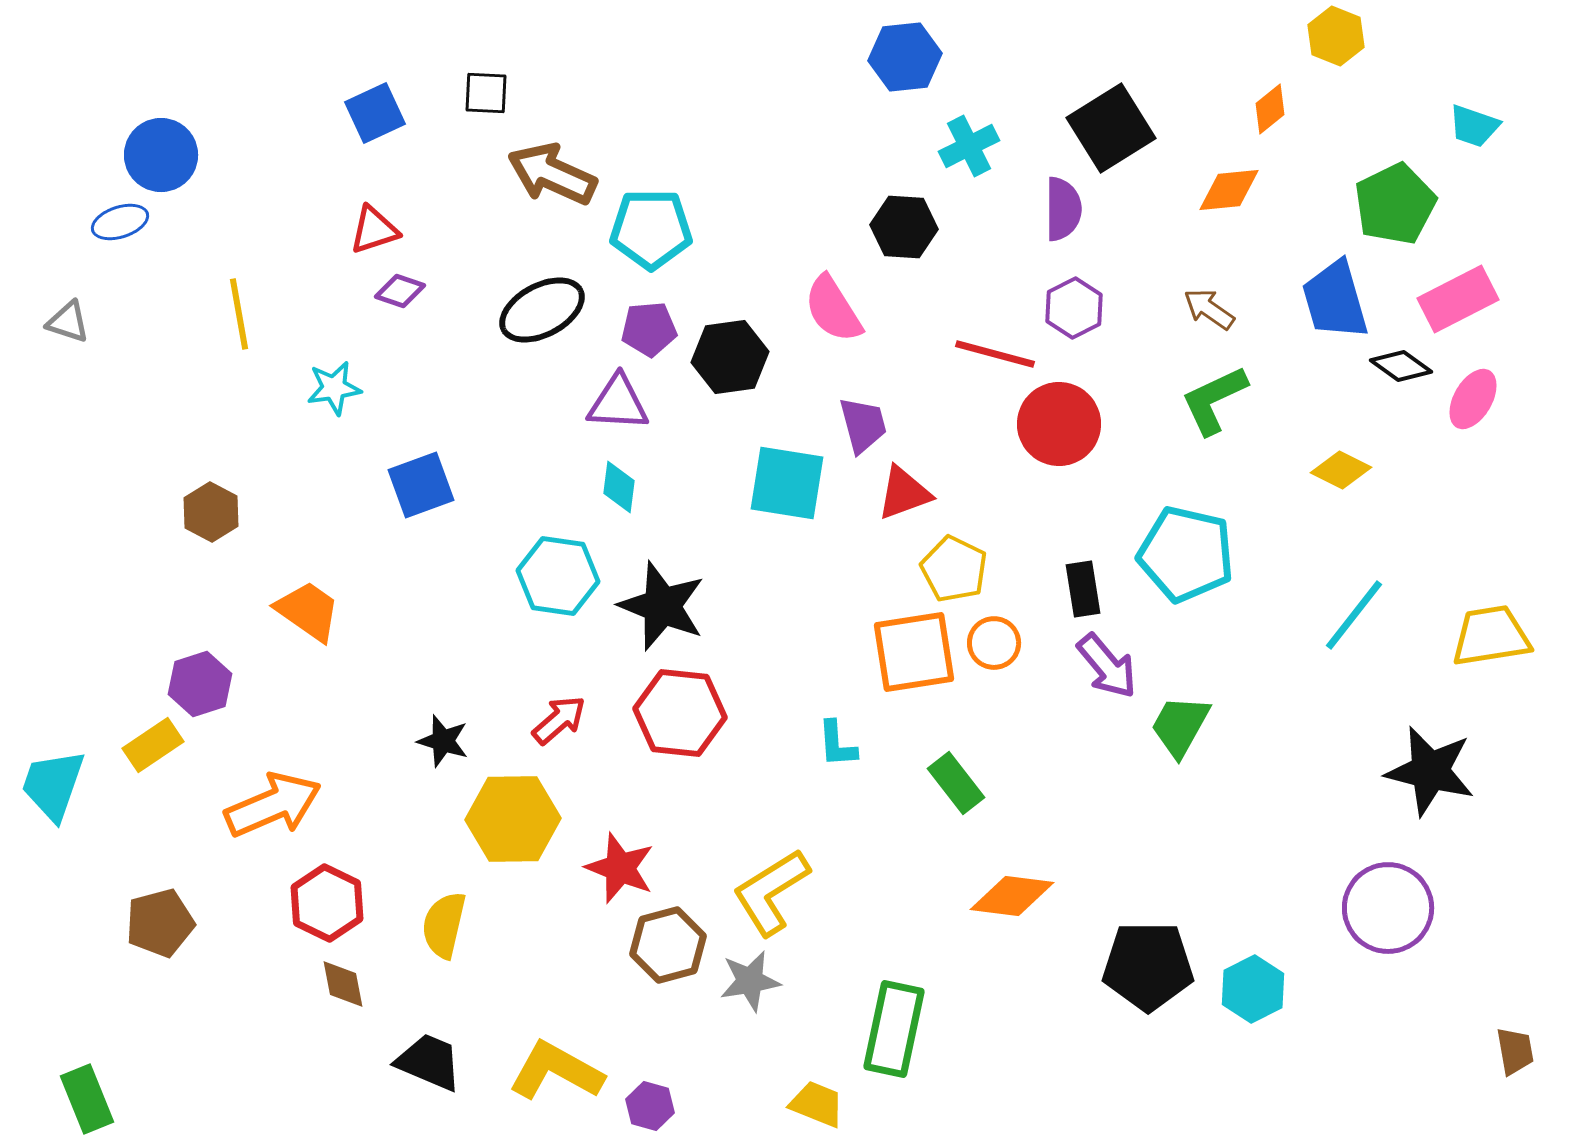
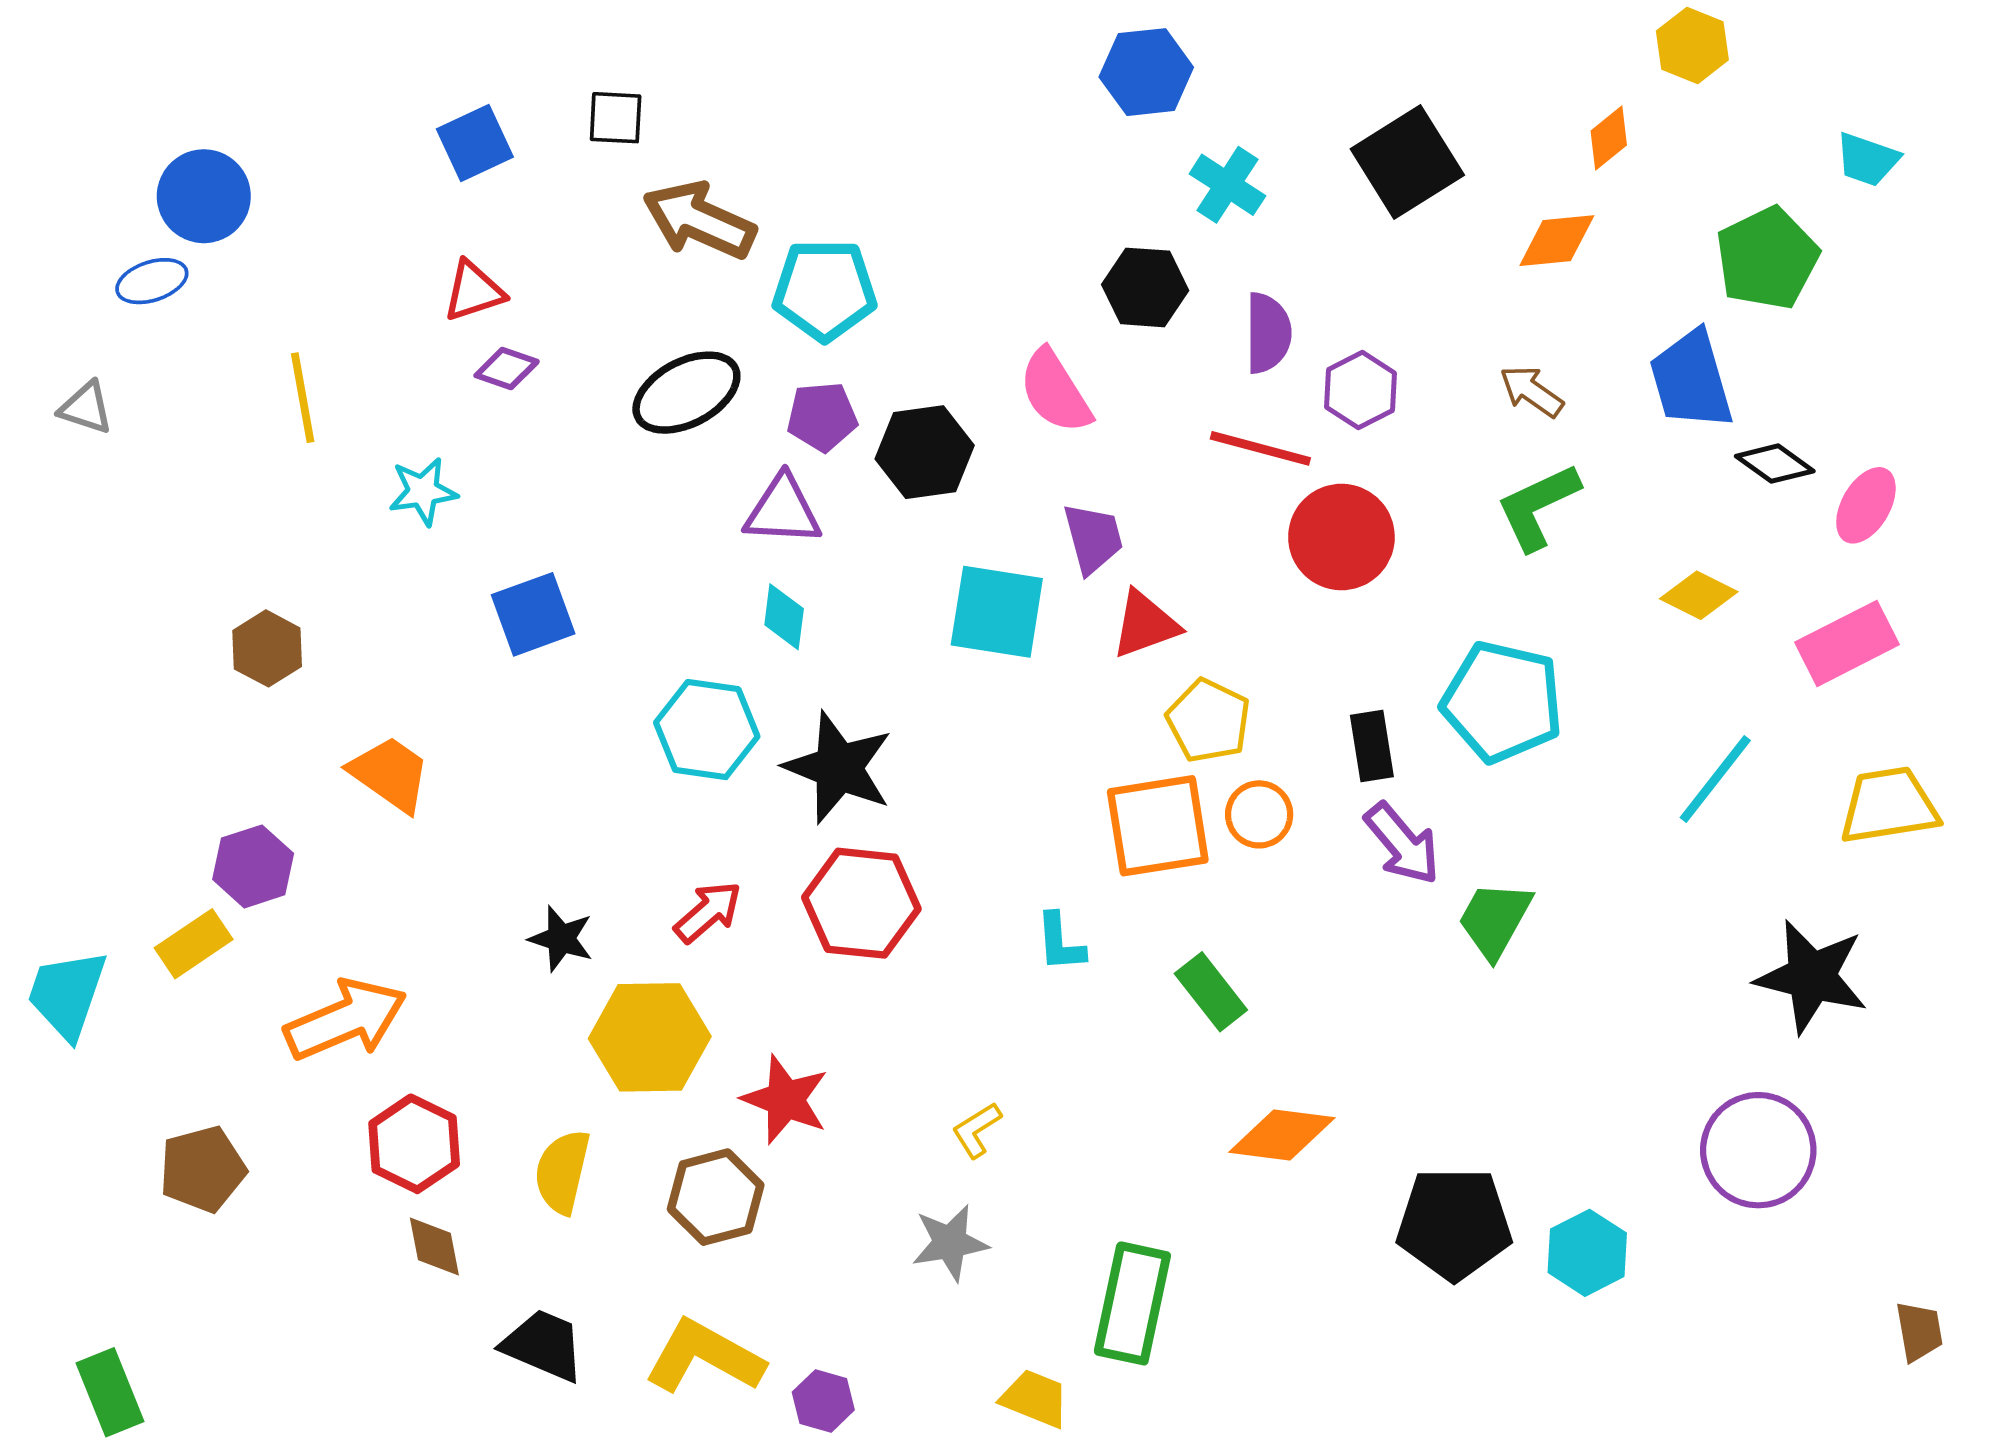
cyan cross: (969, 146) -> (1227, 185), turned -30
purple semicircle: (1063, 209) -> (1268, 333), moved
pink rectangle: (1458, 299) -> (1847, 643), moved
yellow L-shape: (771, 892) -> (977, 1130), size x0.5
brown hexagon: (668, 945) -> (716, 1197), moved

